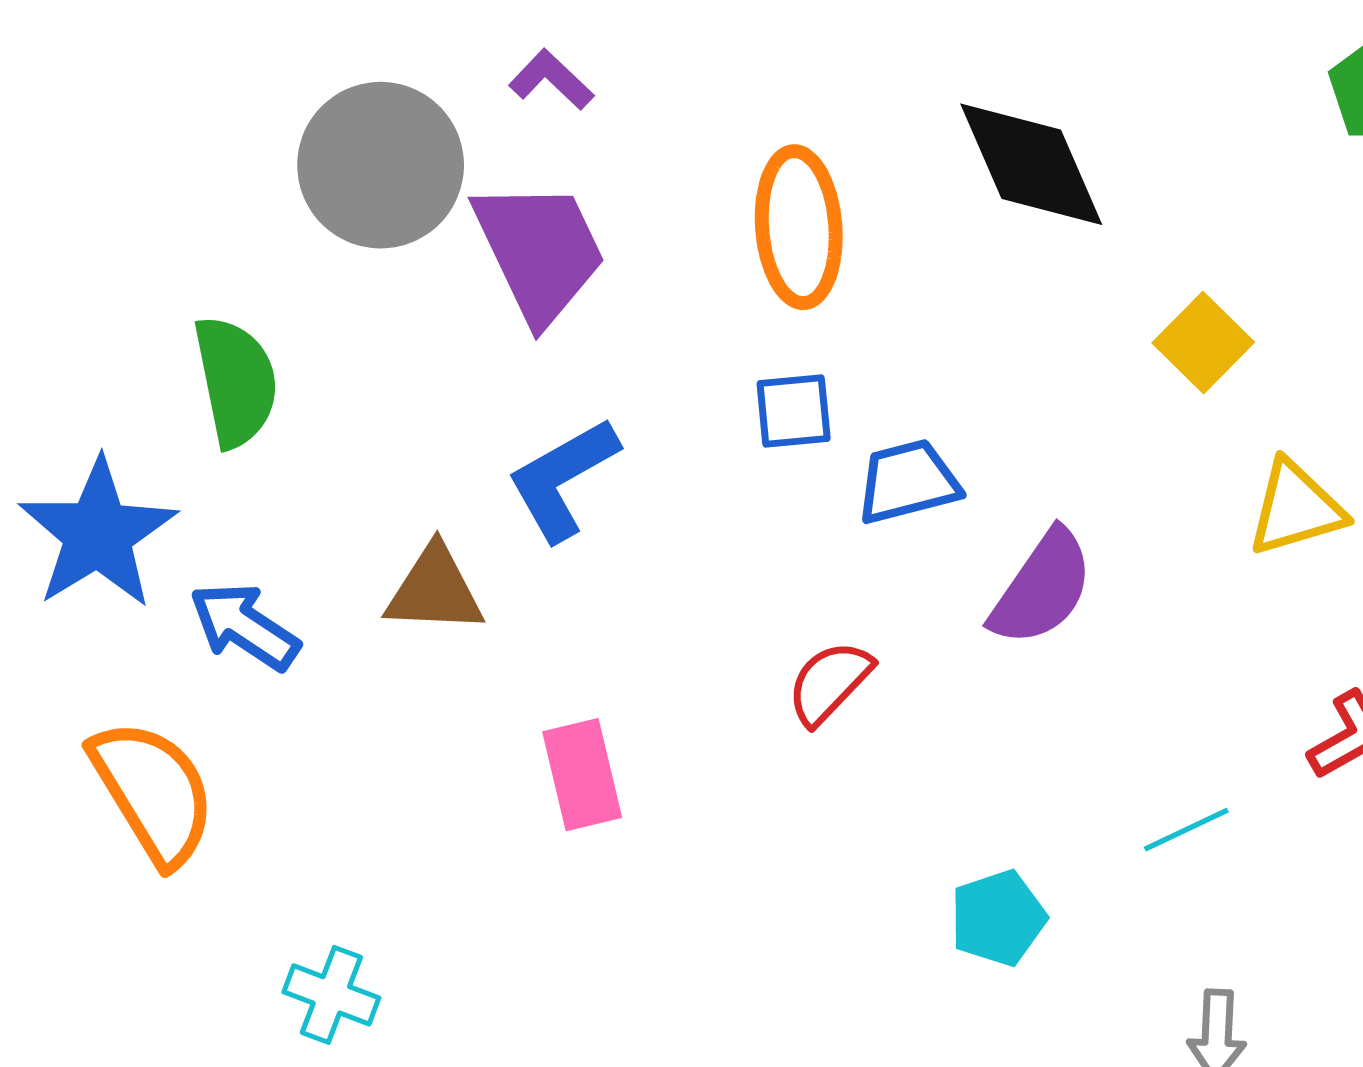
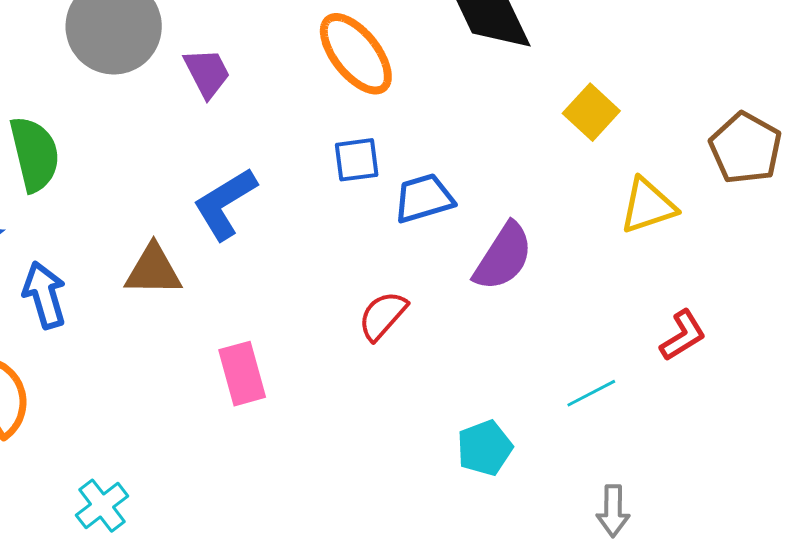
orange ellipse: (799, 227) -> (356, 54), turned -32
purple trapezoid: (540, 251) -> (207, 73), size x0.6
blue arrow: (244, 626) -> (45, 295), turned 42
cyan cross: (331, 995) -> (102, 506), turned 34

